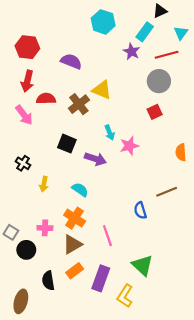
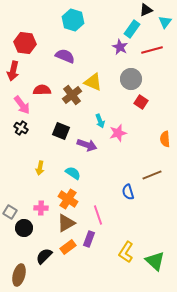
cyan hexagon: (103, 22) -> (73, 20), moved
cyan triangle: (181, 33) -> (165, 22), moved
red arrow: (27, 81) -> (13, 71), moved
gray circle: (159, 81) -> (131, 79), moved
red square: (155, 112) -> (141, 102), turned -32
black cross: (23, 163) -> (21, 128), moved
green triangle: (142, 265) -> (155, 261), moved
purple rectangle: (101, 278) -> (89, 239), moved, size x0.7
black semicircle: (48, 281) -> (44, 256), turned 54
yellow L-shape: (125, 296) -> (126, 252), moved

